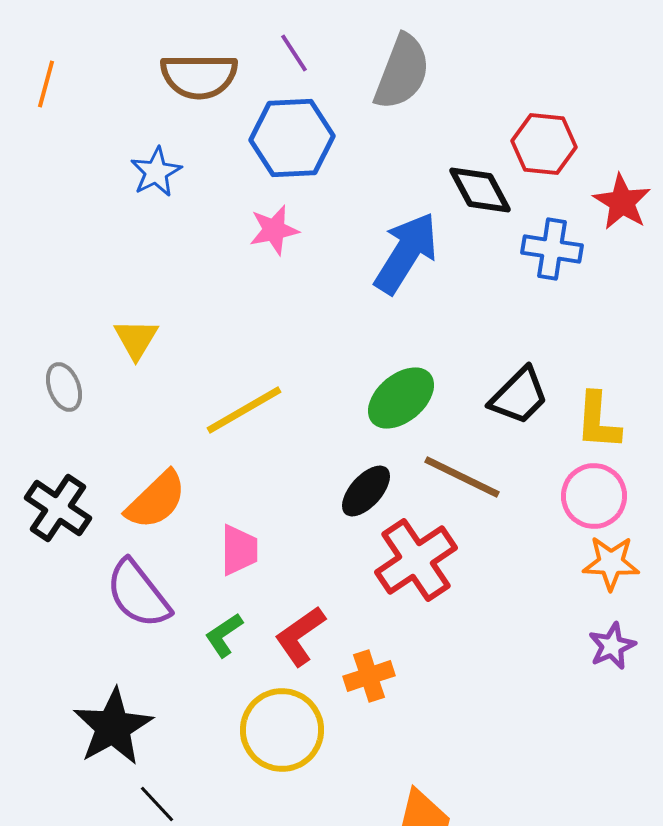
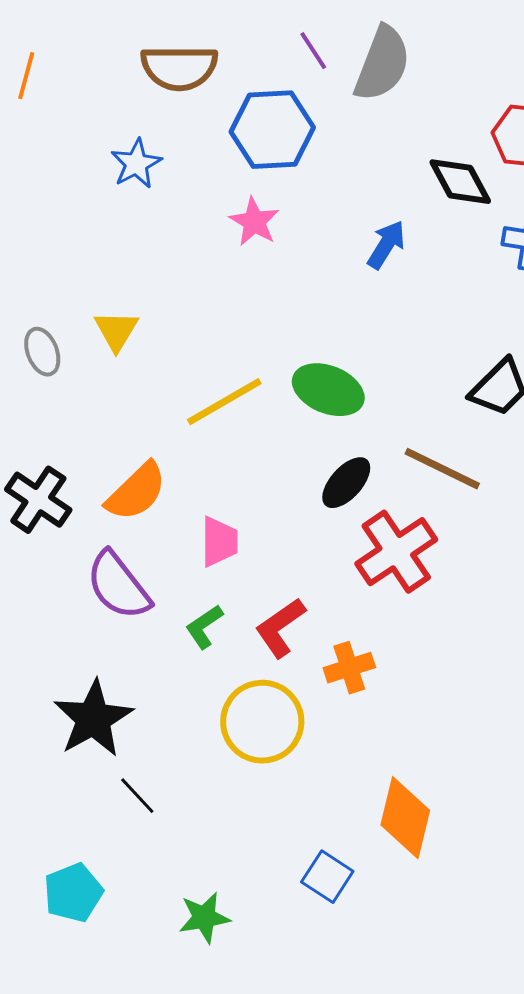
purple line: (294, 53) -> (313, 51), moved
pink star: (274, 230) -> (254, 222), turned -30
blue arrow: (406, 253) -> (386, 245), size x0.6
gray ellipse: (64, 387) -> (42, 352), moved
green ellipse: (401, 398) -> (328, 390), moved, turned 62

